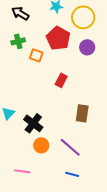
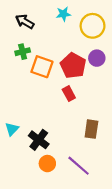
red pentagon: (58, 38) -> (73, 66), moved
orange square: (36, 55) -> (42, 67), size x1.5
red rectangle: (61, 80) -> (69, 94), turned -56

